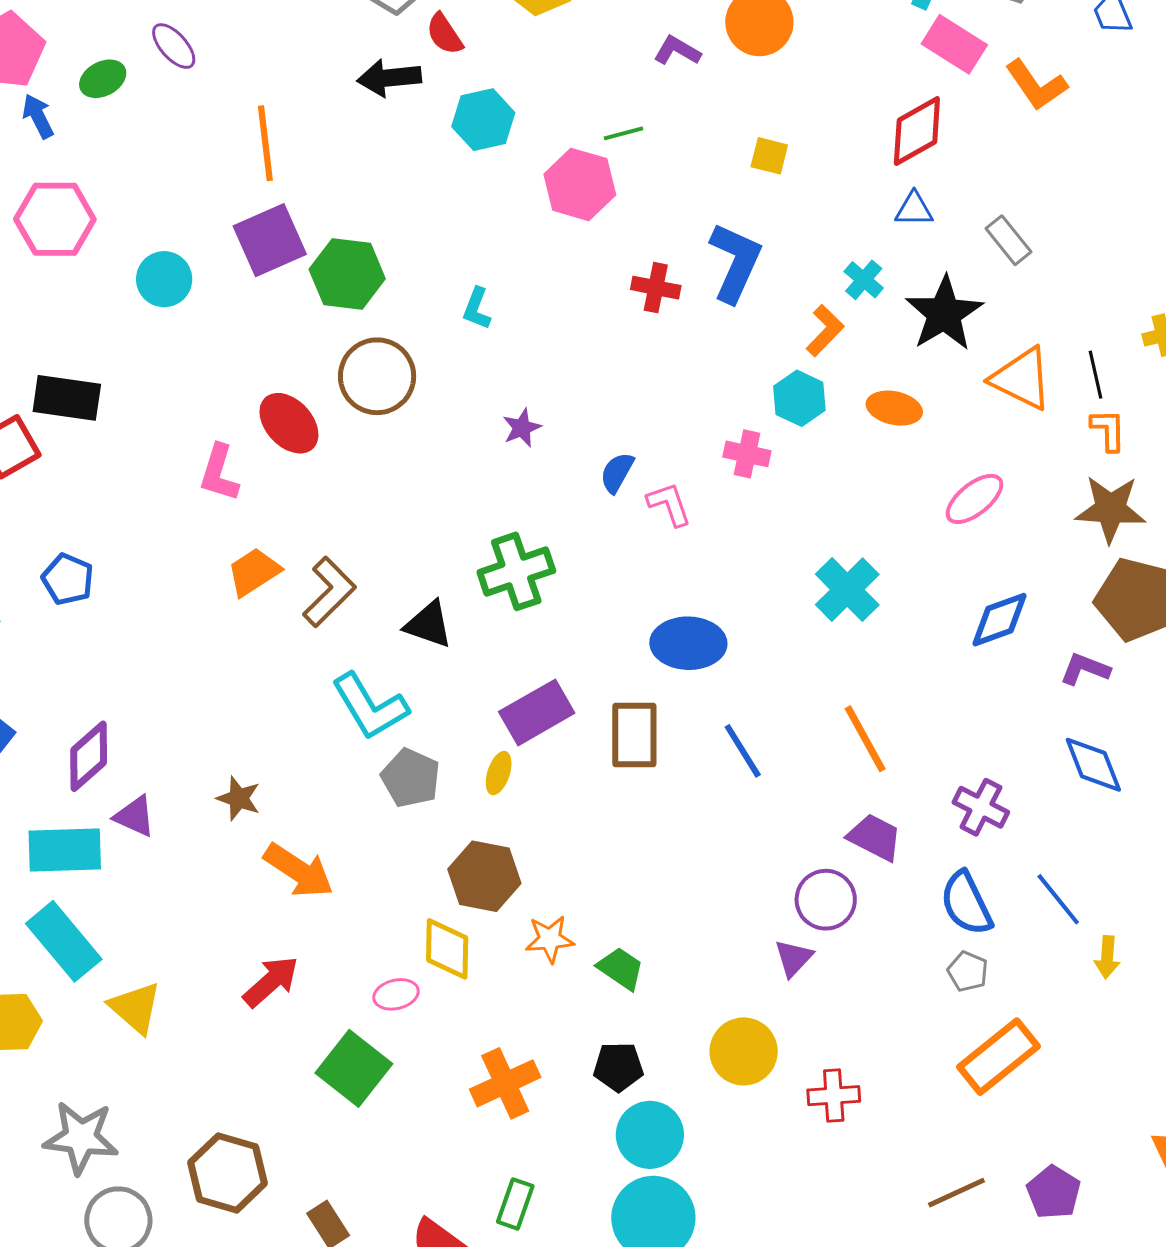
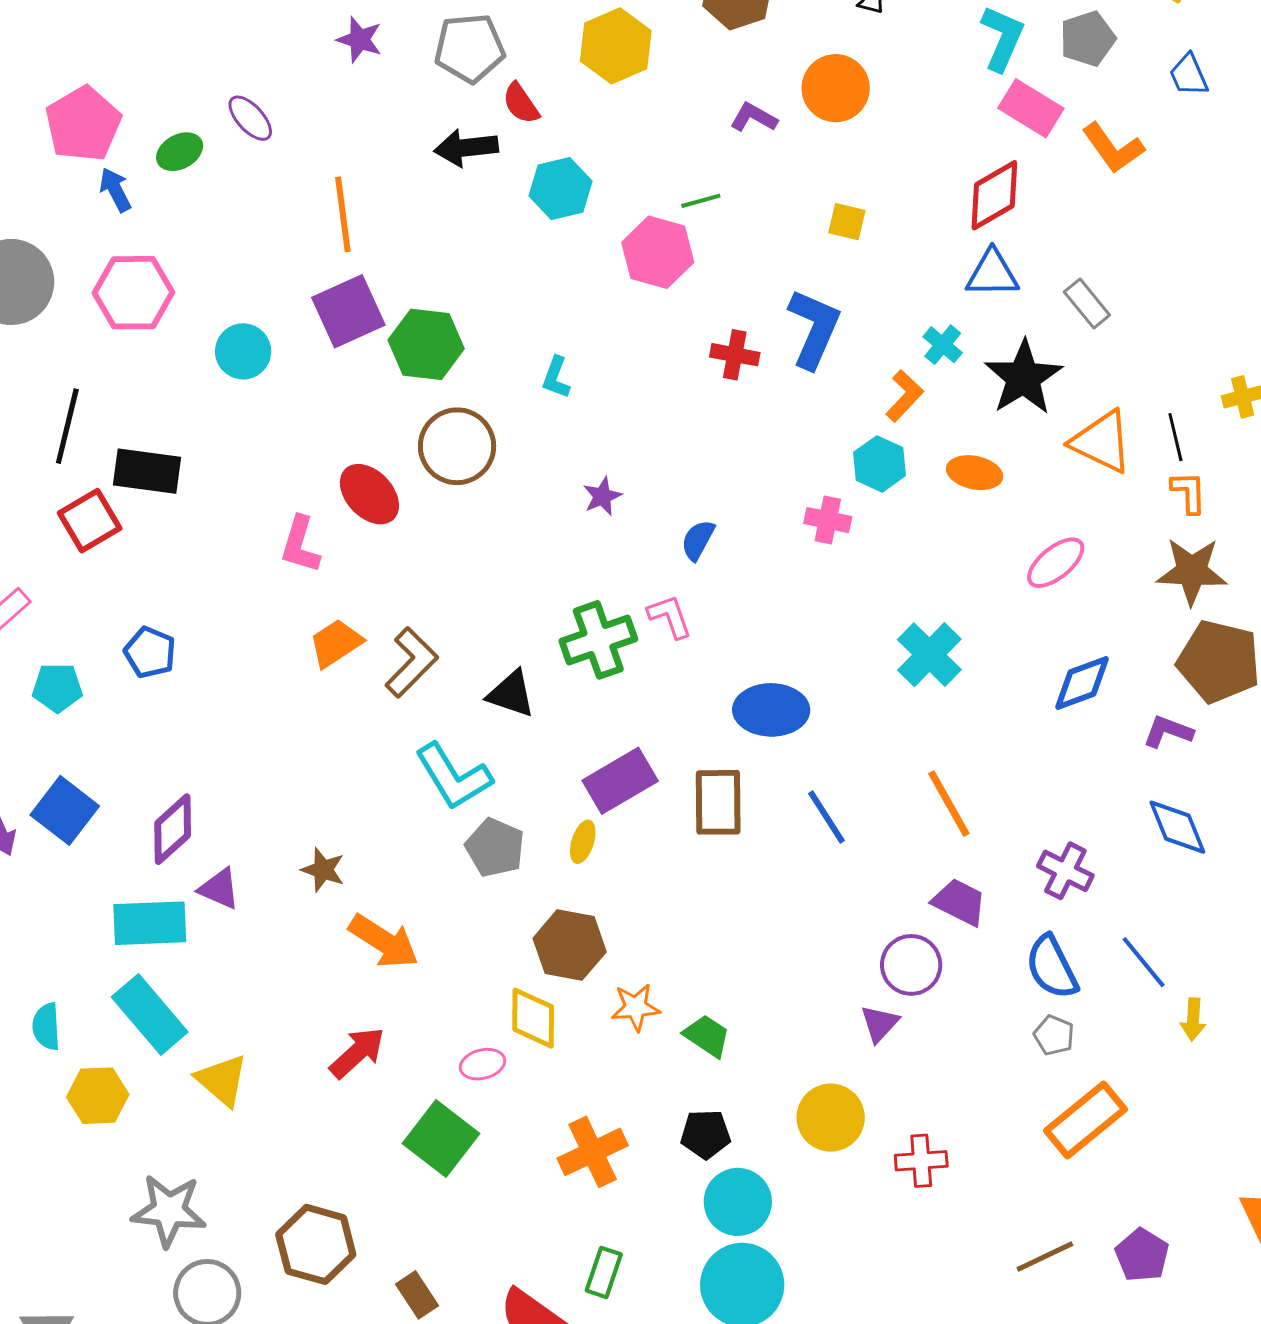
blue triangle: (914, 209) -> (992, 274), size x1.4
pink L-shape: (669, 504) -> (670, 616), moved

